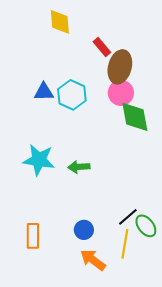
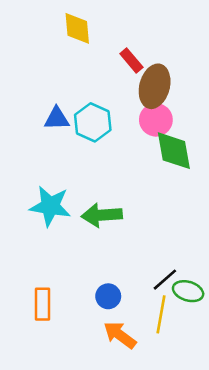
green arrow: (79, 167) -> (102, 215), size x1.4
green ellipse: (146, 226) -> (188, 291), turned -35

